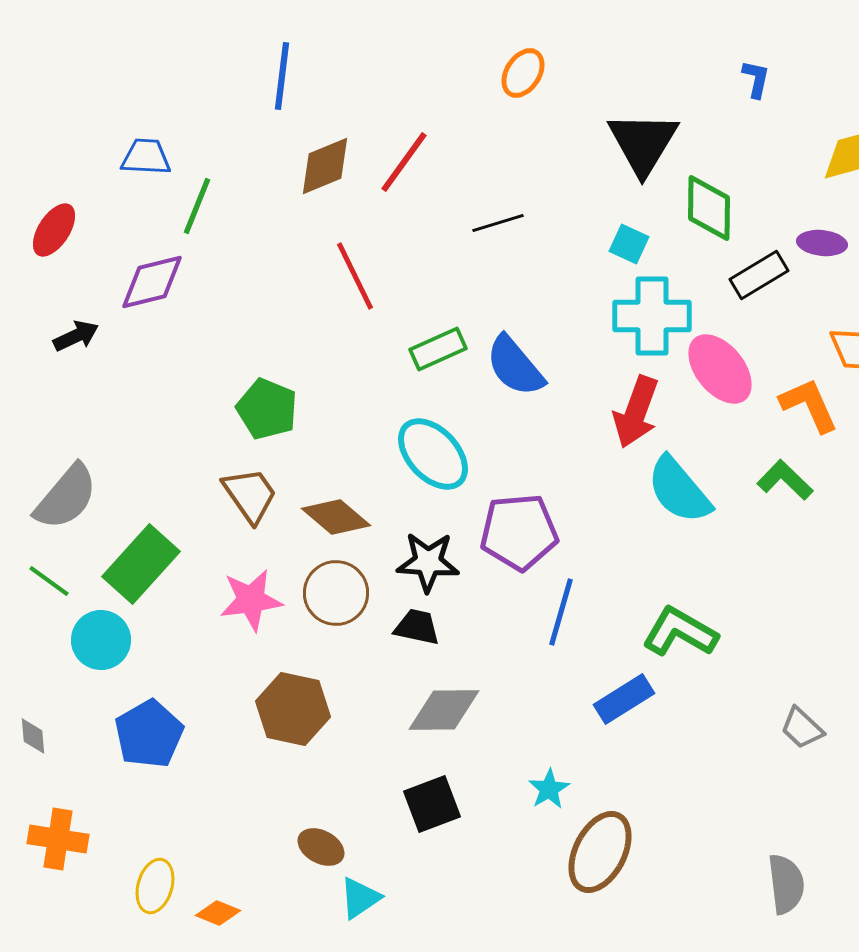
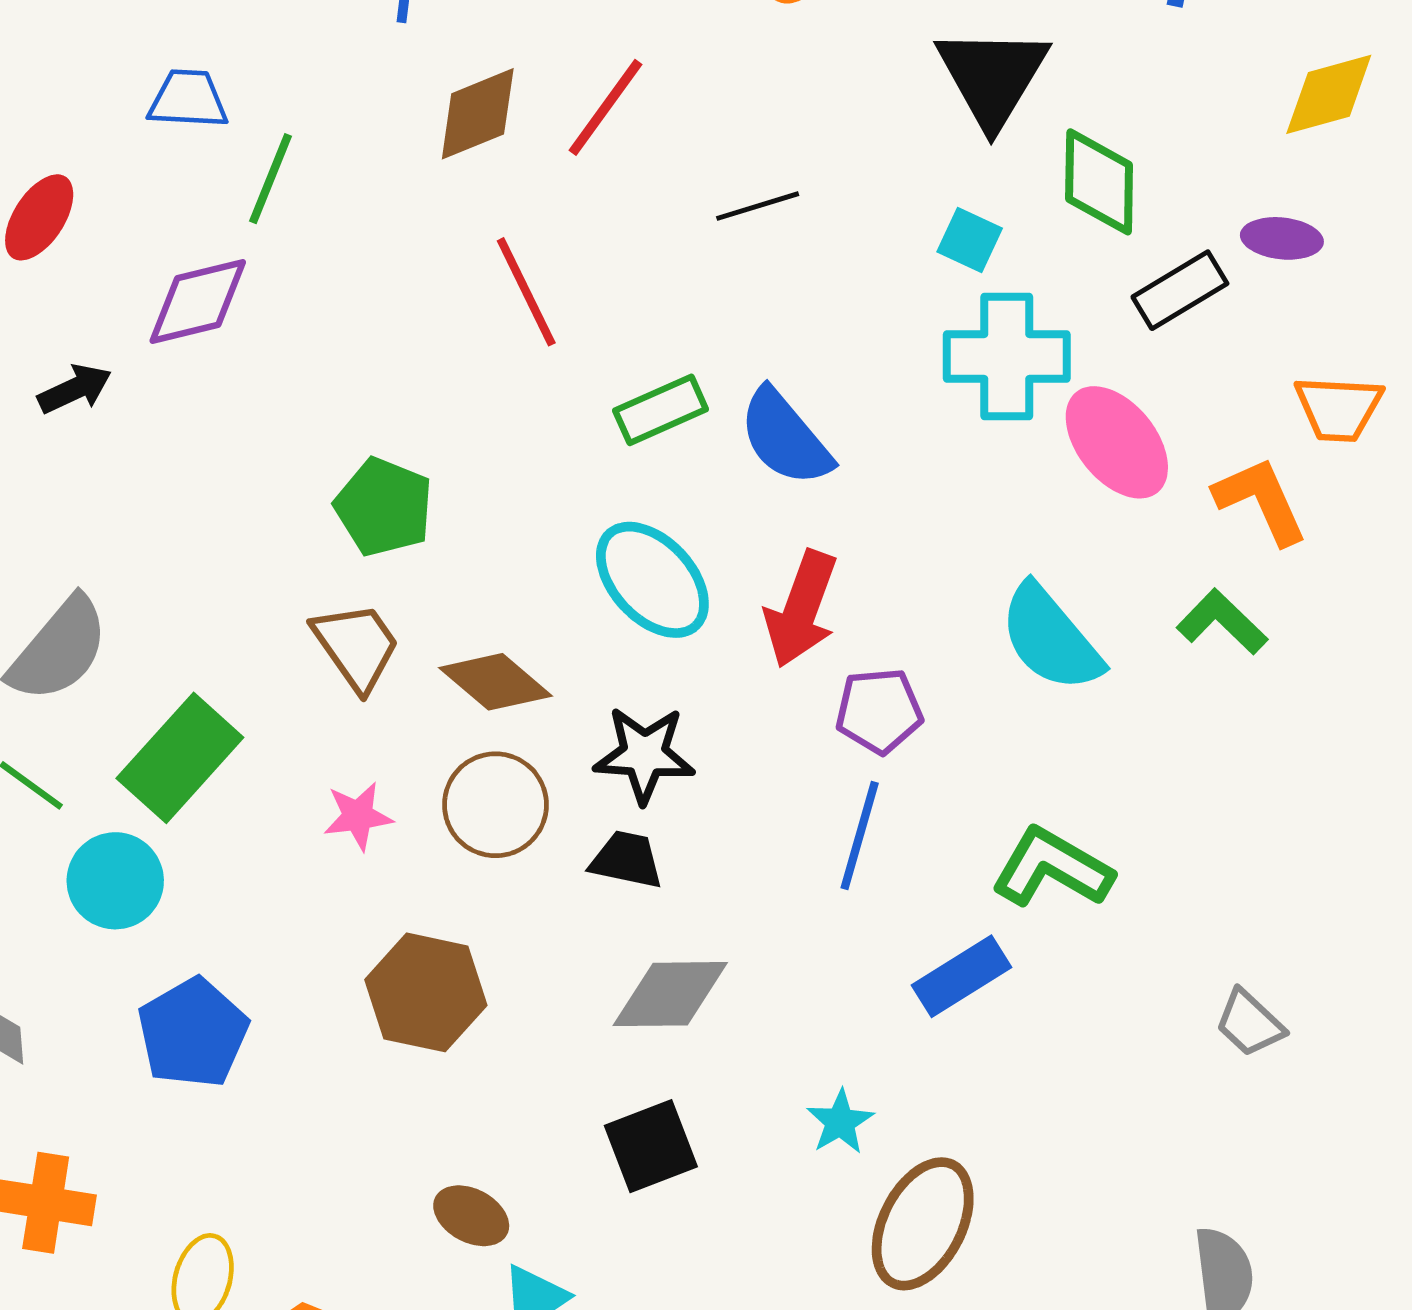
red arrow: (636, 412) -> (801, 609), moved
purple pentagon: (519, 532) -> (879, 711), moved, size x0.7
pink star: (251, 600) -> (358, 816), size x0.7

